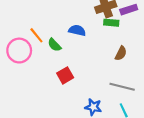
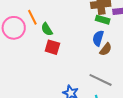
blue semicircle: (77, 30) -> (98, 38), moved, turned -98
red square: (65, 75) -> (52, 47), moved, turned 35

